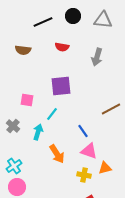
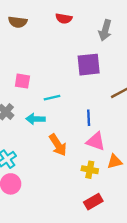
purple square: (61, 86) -> (89, 65), moved
cyan line: (52, 114) -> (52, 98), turned 40
blue line: (83, 131) -> (89, 118), turned 32
cyan arrow: (38, 132) -> (35, 119), turned -105

